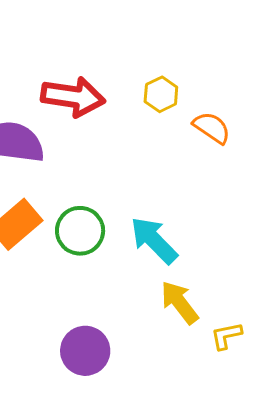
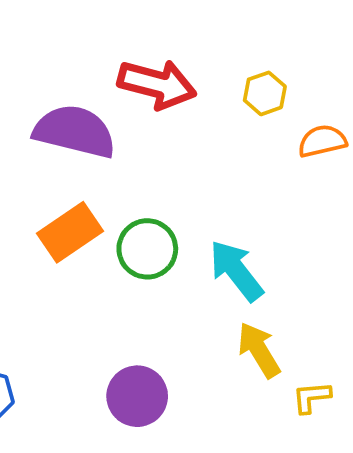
orange semicircle: (212, 128) -> (322, 141), turned -54

